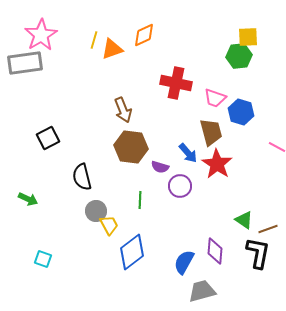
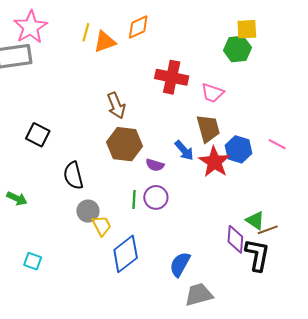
blue hexagon: (241, 112) -> (238, 149), moved
black square: (48, 138) -> (38, 135), turned -35
purple circle: (180, 186) -> (156, 197), moved
green triangle: (244, 220) -> (255, 220), moved
purple diamond: (215, 251) -> (235, 239), moved

